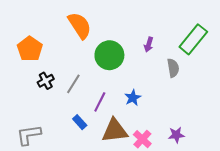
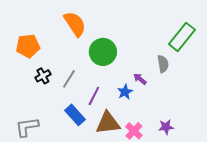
purple arrow: (149, 45) -> (140, 79), moved, turned 112
orange pentagon: (30, 49) -> (28, 46), turned 30
blue rectangle: (80, 122) -> (75, 115), size x1.5

